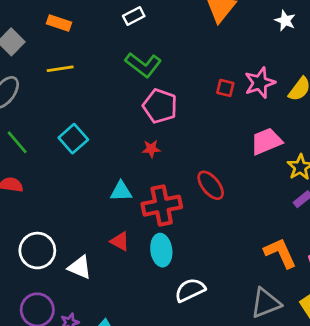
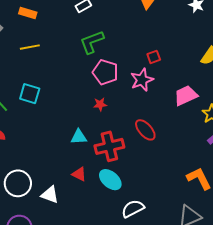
green L-shape: (143, 65) -> (92, 42), turned 124
pink star: (260, 83) -> (142, 80), moved
red square: (225, 88) -> (154, 57), turned -32
cyan square: (73, 139) -> (30, 94), moved, turned -30
cyan ellipse: (161, 250) -> (110, 180), turned -40

